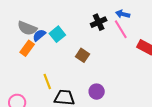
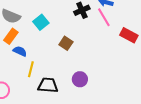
blue semicircle: (39, 35) -> (20, 51), moved, turned 64
yellow line: (47, 81) -> (31, 69), turned 35

